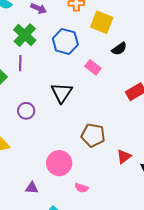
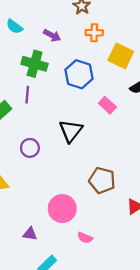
green cross: (25, 35) -> (35, 64), turned -30

